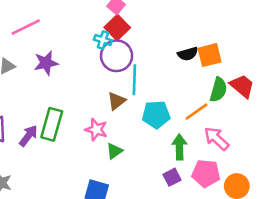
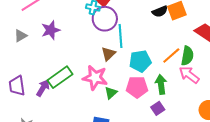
green semicircle: (218, 90) -> (187, 56), moved
green rectangle: (52, 124) -> (60, 77), turned 45
pink star: (96, 130) -> (95, 78), size x1.4
pink pentagon: (206, 173) -> (137, 87), moved

